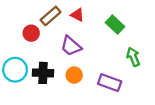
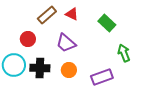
red circle: (31, 33) -> (28, 39), moved
purple rectangle: (110, 83) -> (102, 77), turned -40

